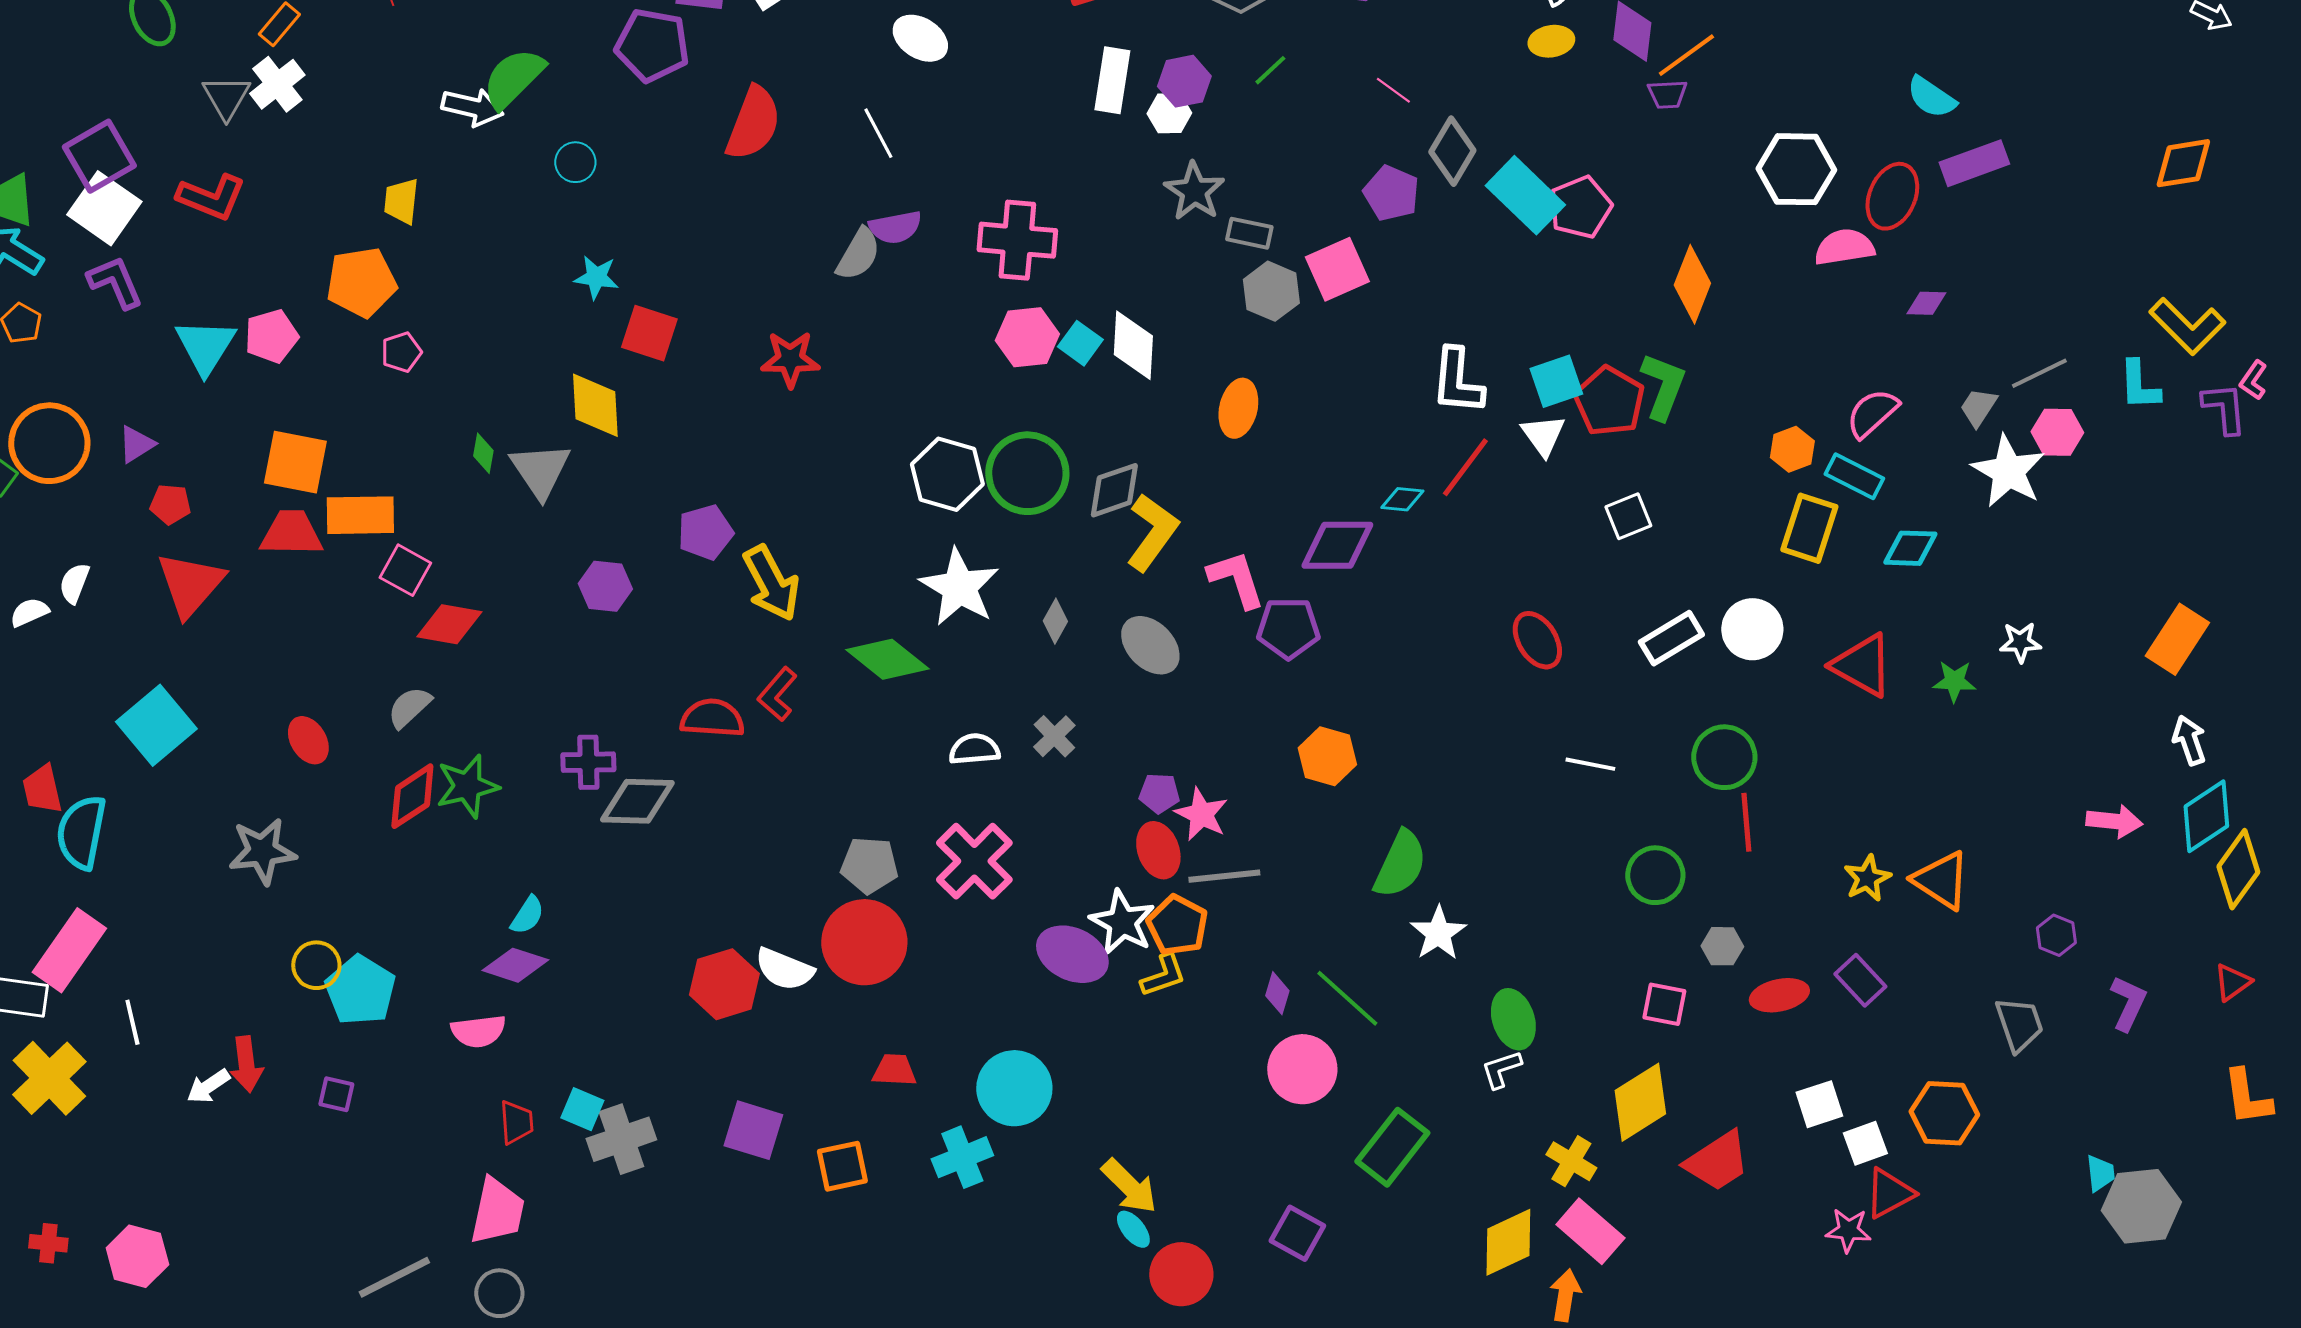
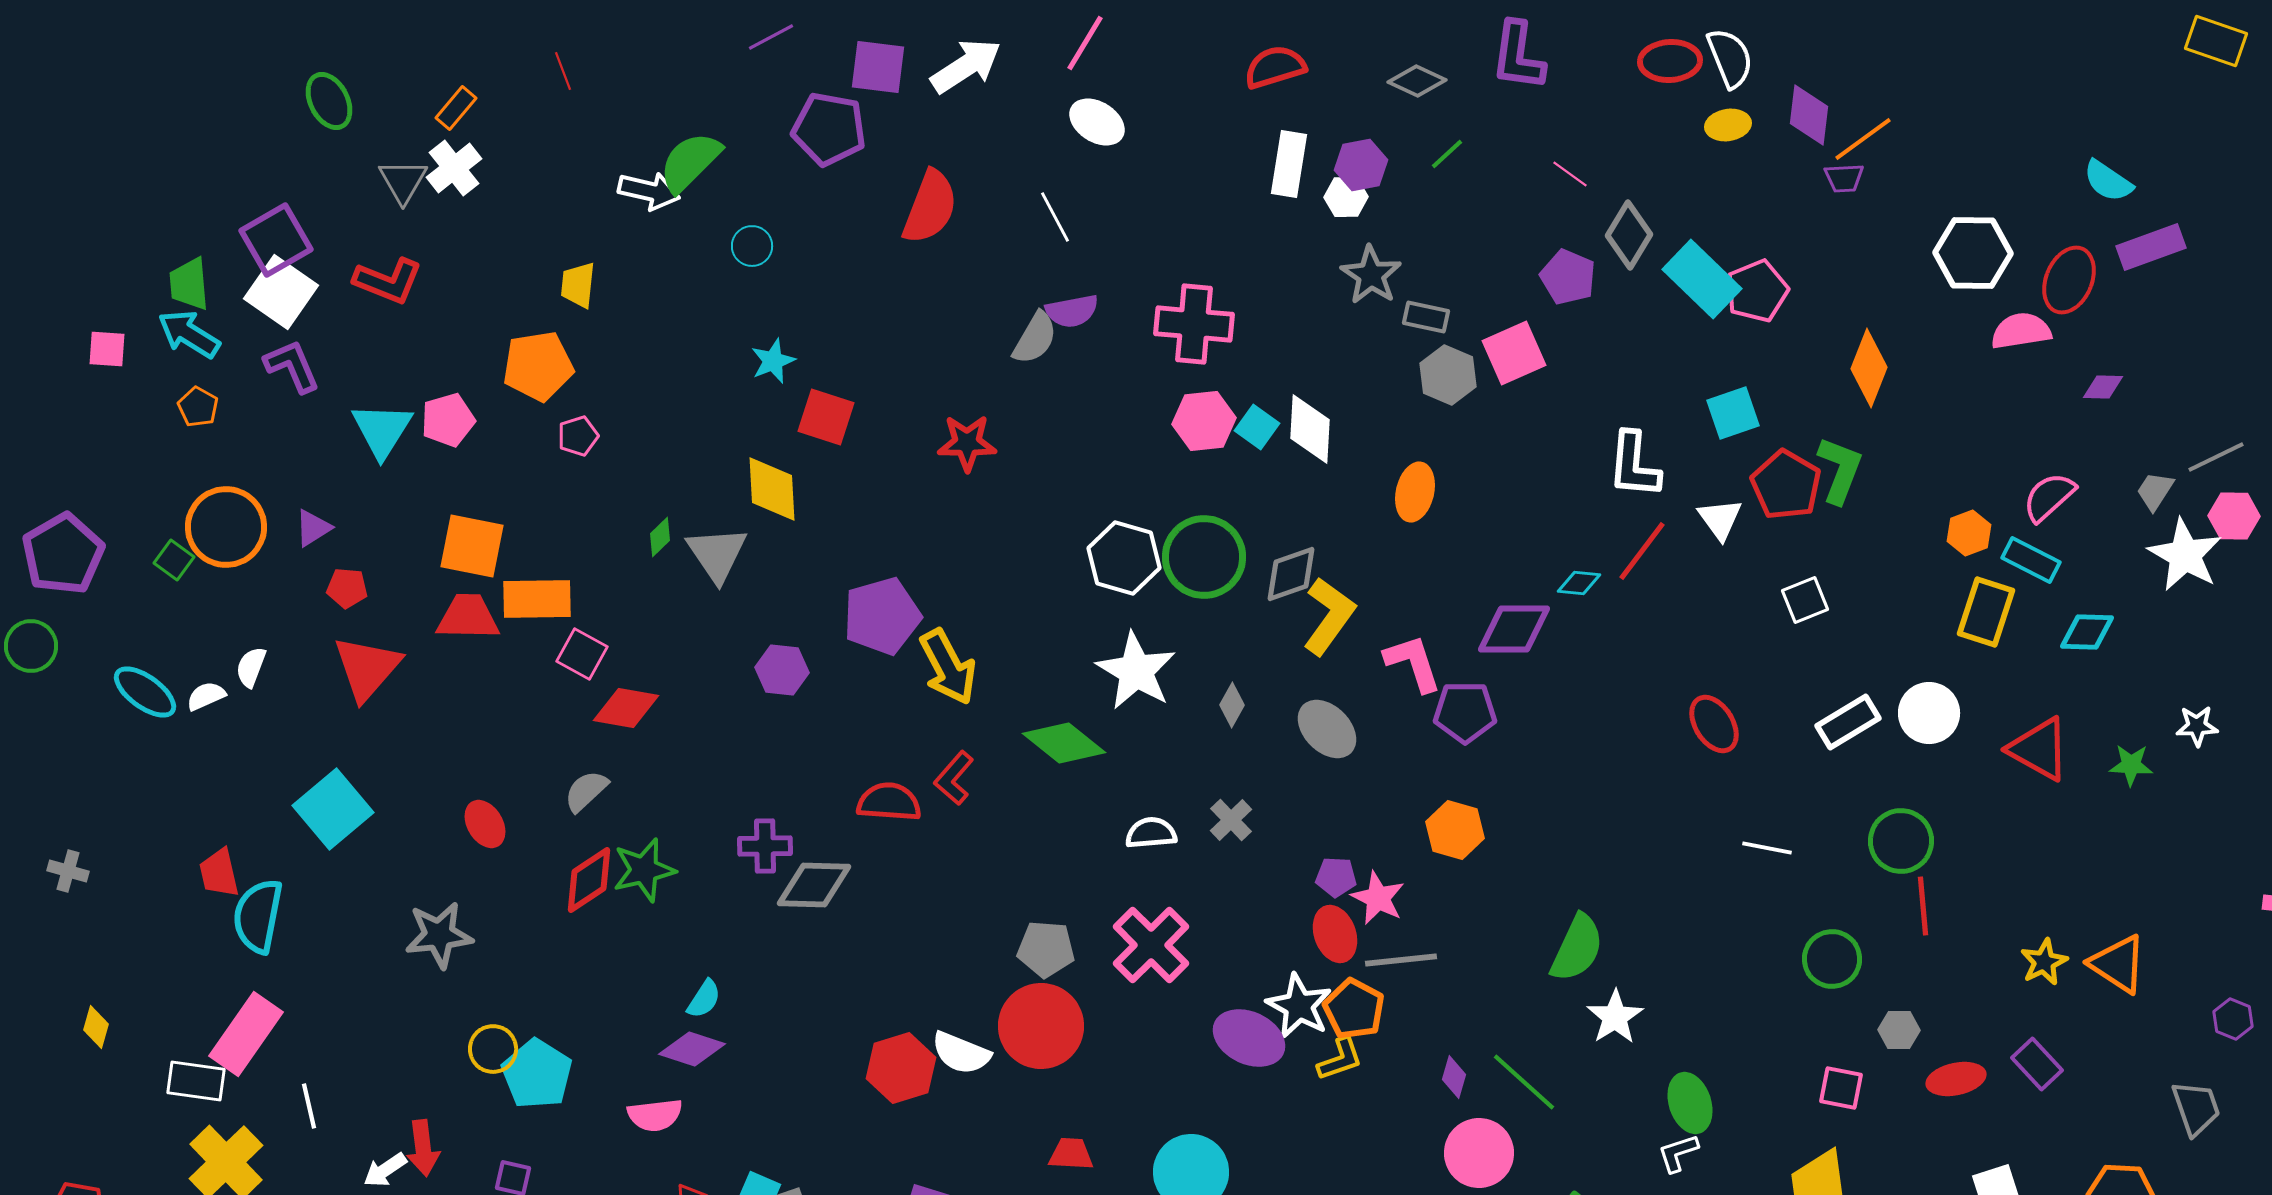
cyan star: (596, 277) -> (773, 361), turned -30
cyan square: (1556, 381) -> (1733, 413), moved
green diamond: (483, 453) -> (660, 537), turned 36
purple pentagon: (705, 532) -> (882, 616), size x1.4
orange hexagon: (1327, 756) -> (1455, 830), moved

